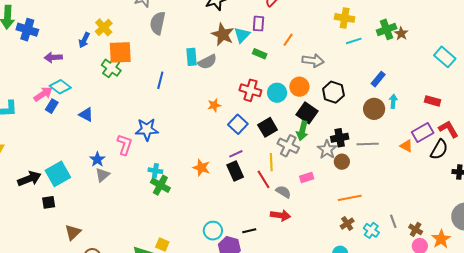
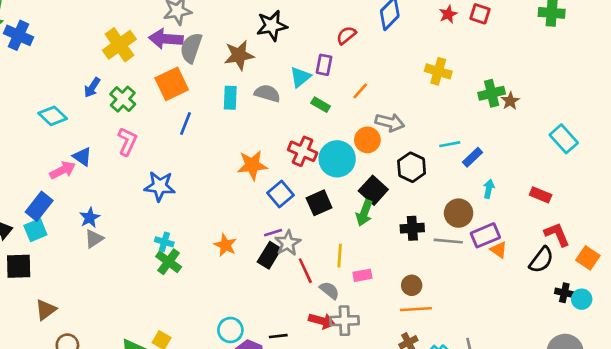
yellow cross: (104, 27) -> (119, 45), size x1.4
brown star: (223, 34) -> (239, 55), moved, turned 30
blue arrow: (84, 40) -> (92, 88), moved
cyan line: (354, 41) -> (450, 144), moved
orange square: (120, 52) -> (172, 84), moved, turned -30
purple arrow: (53, 57) -> (166, 39), moved, size x1.4
gray semicircle: (207, 62) -> (267, 93), moved, turned -144
orange circle: (299, 87) -> (367, 140), moved
cyan circle: (277, 93) -> (337, 159), size x1.4
pink arrow: (43, 94) -> (63, 170), moved
orange star: (214, 105) -> (252, 165), size x1.6
blue rectangle: (52, 106) -> (39, 206), moved, size x1.5
brown circle: (374, 109) -> (459, 213), moved
purple rectangle: (423, 133) -> (485, 235), moved
pink L-shape: (125, 145) -> (127, 141), moved
gray cross: (288, 146) -> (344, 321), moved, turned -35
gray star: (327, 150) -> (288, 243), moved
yellow line: (271, 162) -> (340, 256), moved
brown circle: (342, 162) -> (412, 285), moved
black rectangle: (235, 171) -> (269, 255), turned 48
cyan square: (58, 174) -> (35, 230), size x0.7
black square: (49, 202) -> (19, 266), size x1.5

